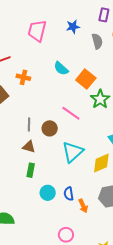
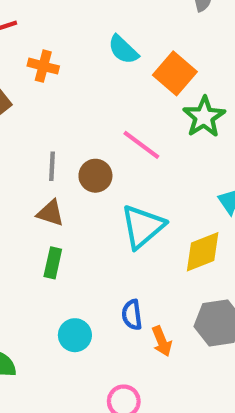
cyan circle: (48, 193) -> (75, 335), moved

